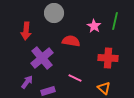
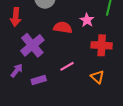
pink star: (94, 26) -> (87, 20), moved
pink line: (75, 78) -> (67, 66), turned -56

